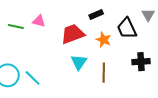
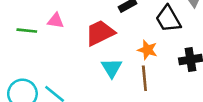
orange star: (103, 40) -> (147, 50), moved

